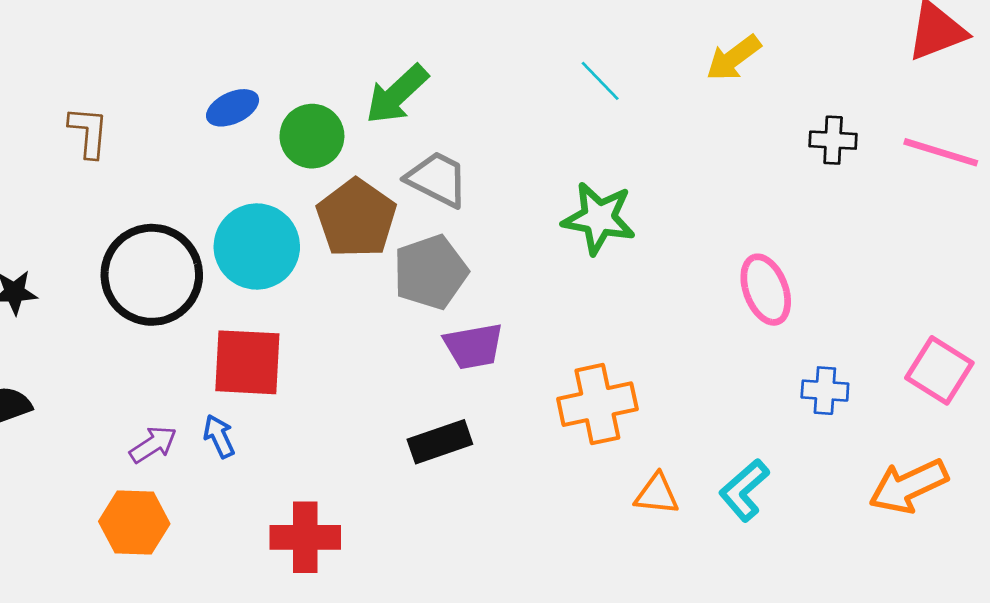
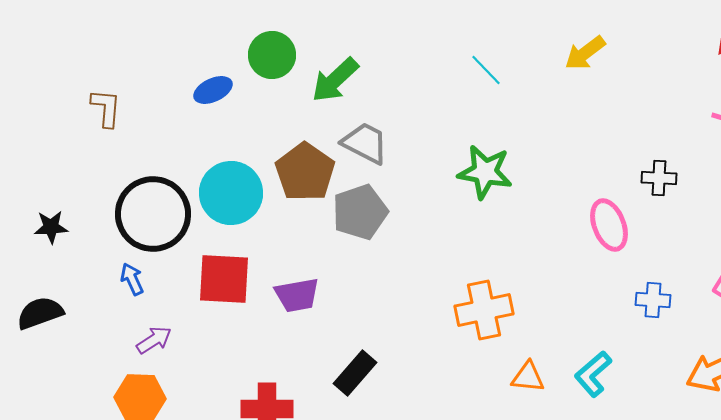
green circle: (312, 136) -> (272, 55), moved
black cross: (833, 140) -> (659, 178), moved
purple trapezoid: (474, 346) -> (297, 295), moved
blue arrow: (219, 436) -> (132, 279), moved
black rectangle: (440, 442) -> (355, 373), moved, turned -30

